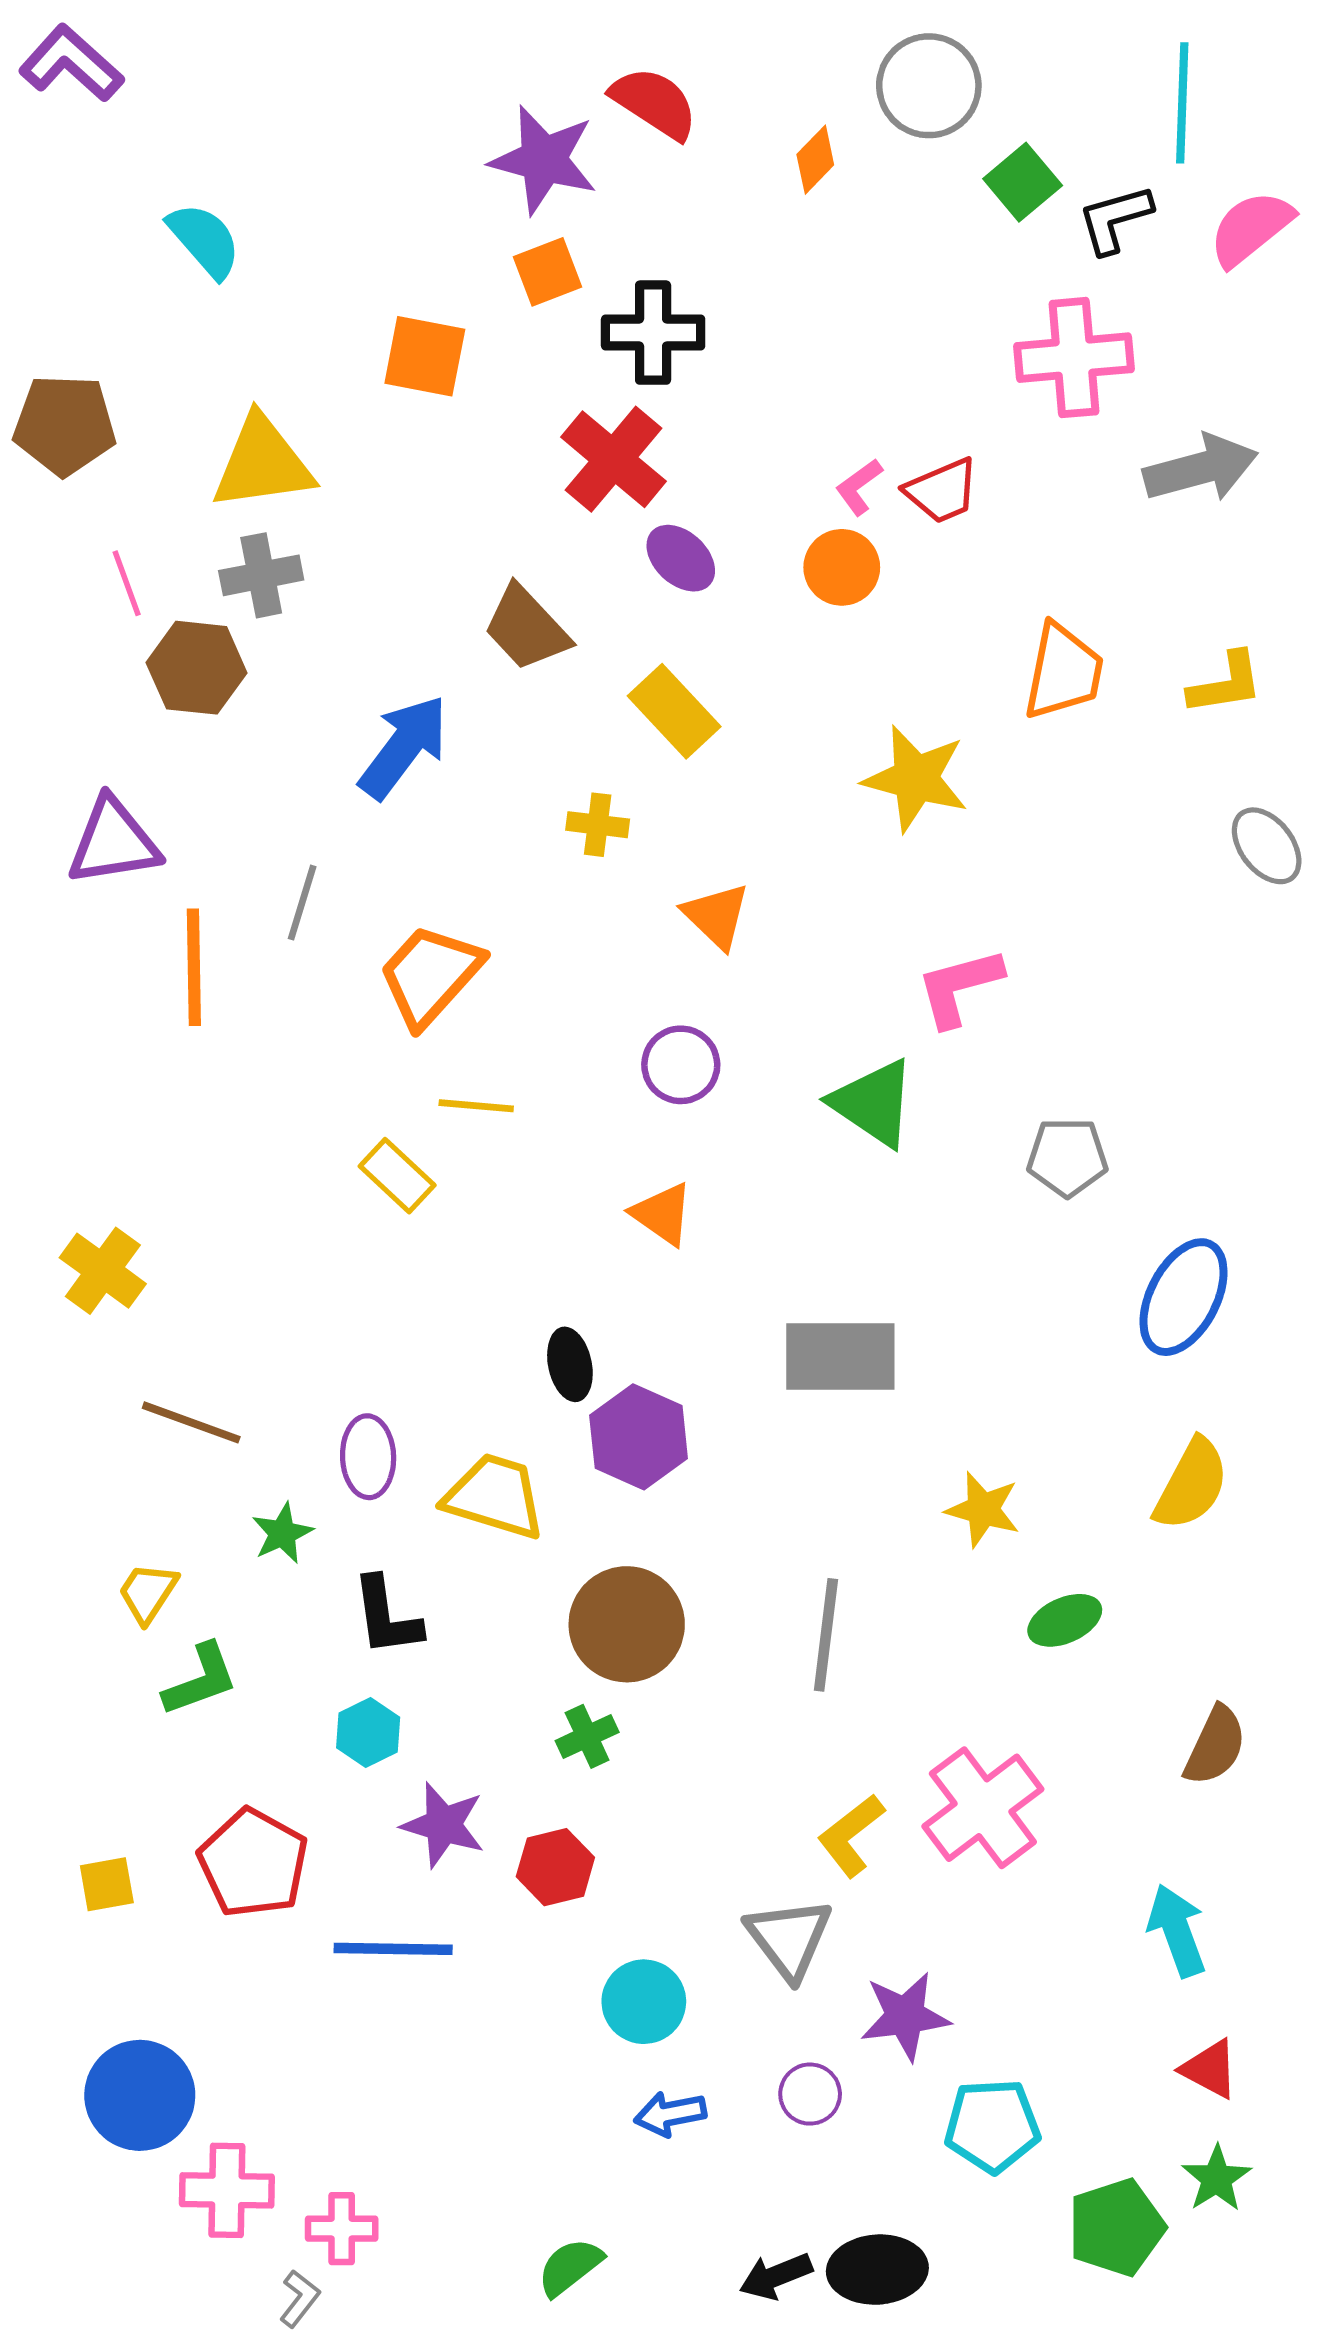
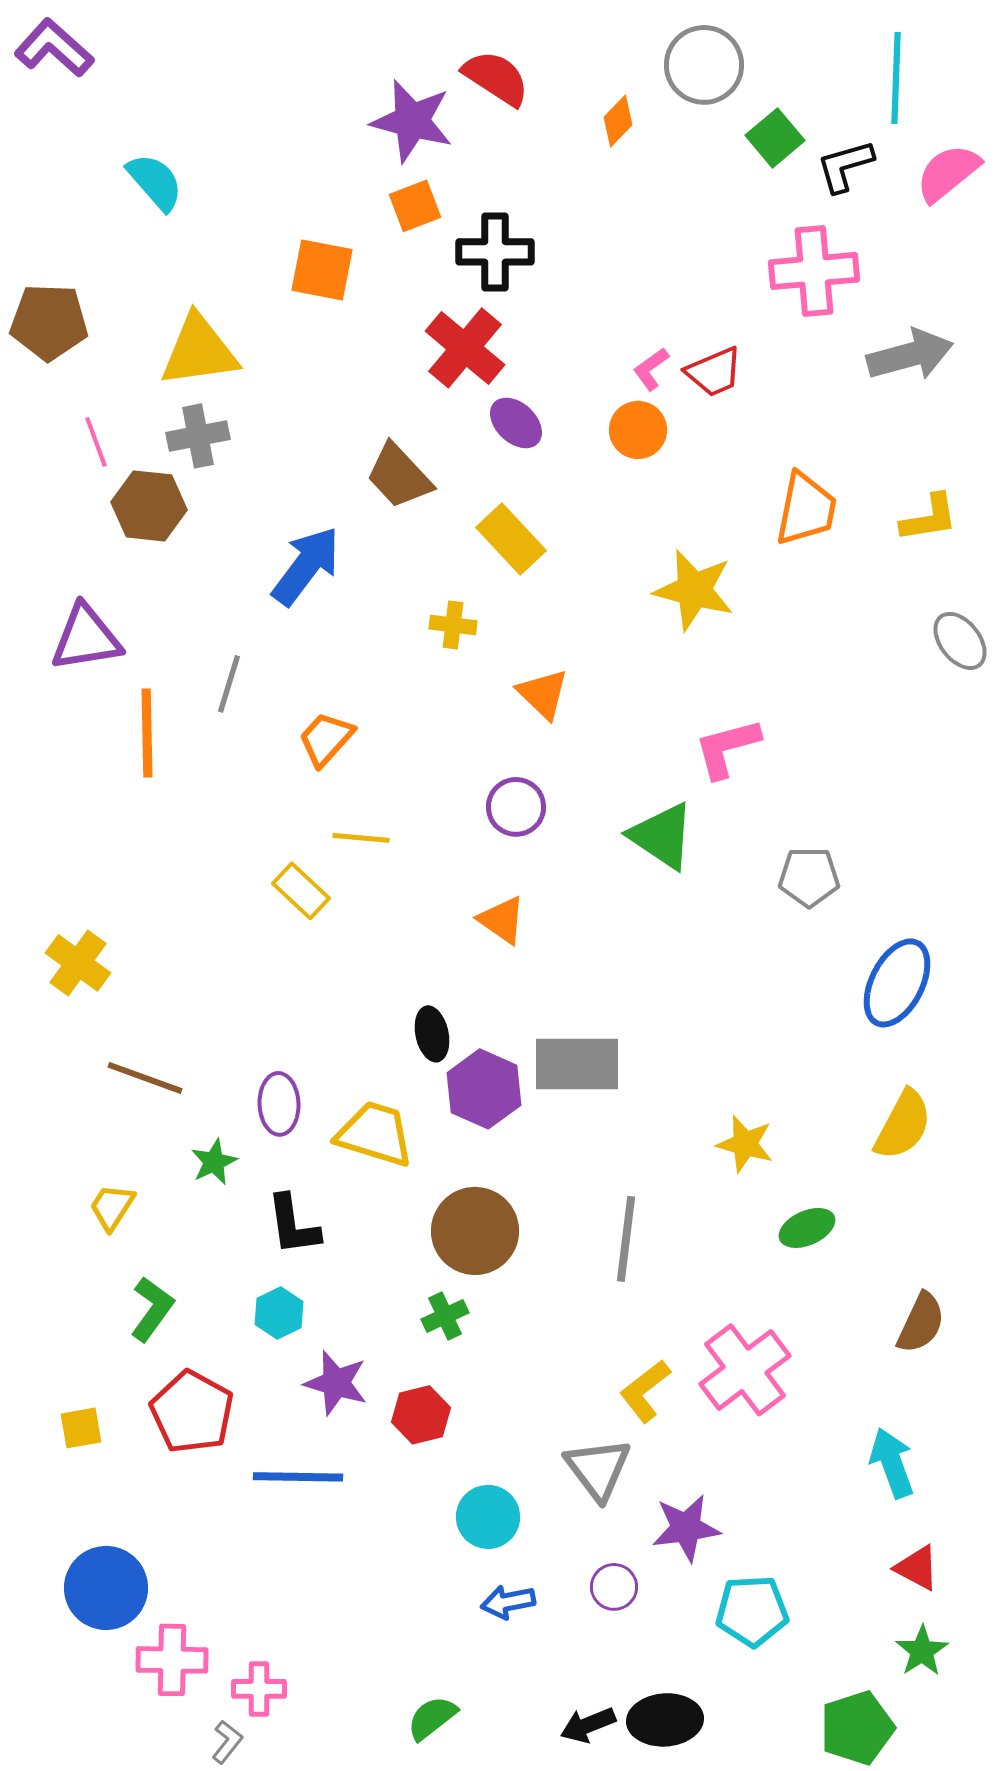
orange trapezoid: (430, 975) -> (326, 739), size x0.7
gray rectangle: (840, 1356) -> (577, 1064), moved
green L-shape: (200, 1680) -> (152, 1309), moved, turned -34
green pentagon: (1116, 2227) -> (857, 1728), moved

